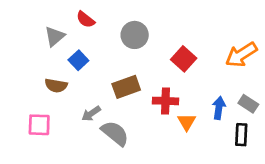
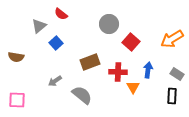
gray circle: (135, 35) -> (109, 24), moved
brown semicircle: (56, 86) -> (16, 57), moved
blue arrow: (219, 108) -> (148, 70), moved
gray arrow: (91, 114) -> (55, 81), moved
pink square: (39, 125) -> (17, 100), moved

